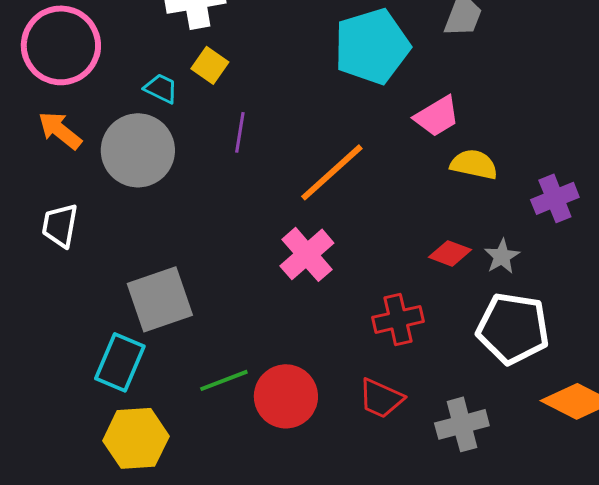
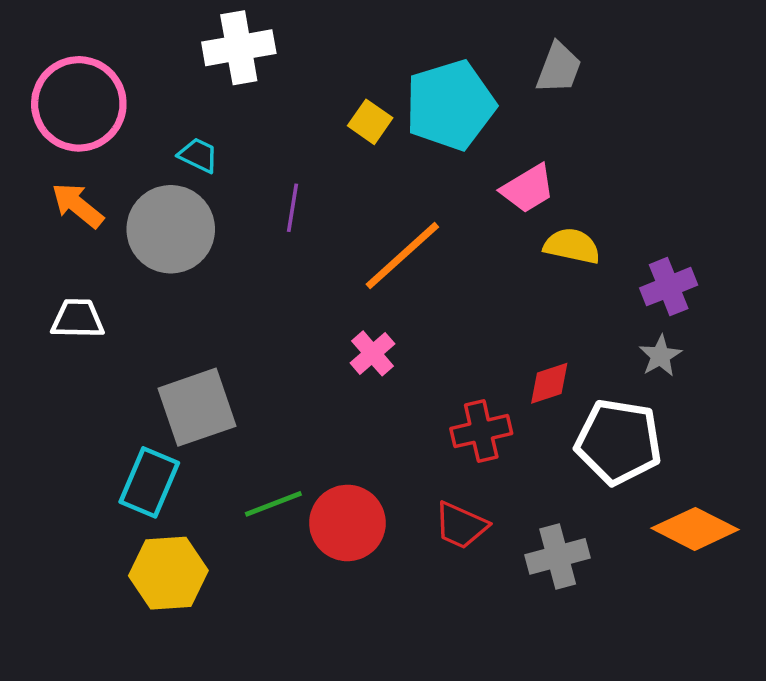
yellow square: (210, 65) -> (370, 122), moved
white trapezoid: (60, 225) -> (78, 319), turned 81
red diamond: (450, 253) -> (549, 383), moved, turned -39
pink cross: (307, 254) -> (373, 353), size x0.7
gray star: (502, 256) -> (660, 356), moved

